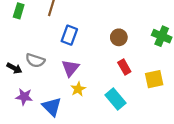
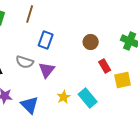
gray semicircle: (35, 60) -> (25, 62), moved
red rectangle: (124, 67) -> (105, 66), moved
yellow star: (78, 89) -> (64, 97), moved

